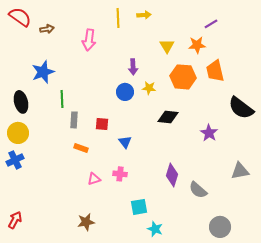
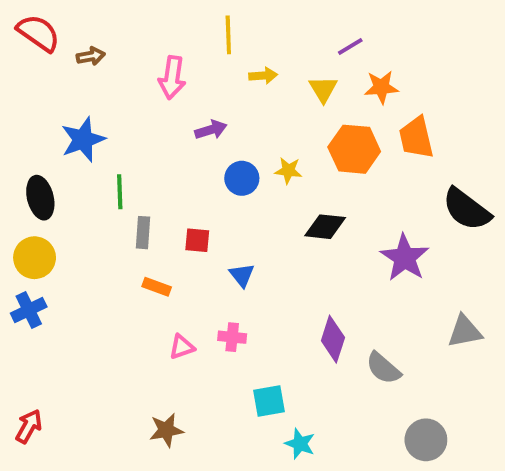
yellow arrow: (144, 15) -> (263, 76), moved
purple line: (211, 24) -> (350, 47), moved
purple arrow: (133, 67) -> (211, 130), moved, turned -105
purple star: (209, 133) -> (405, 258), size x1.4

